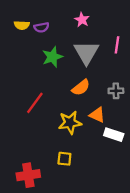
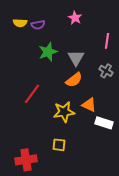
gray triangle: (86, 53) -> (76, 58), moved, size x0.7
gray cross: (116, 91) -> (106, 71), moved, turned 32

